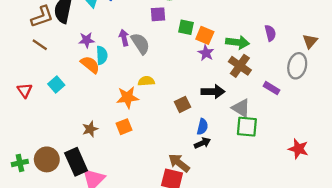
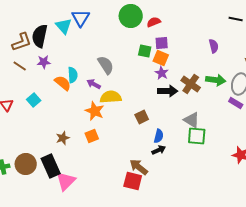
purple square: (158, 14) -> (162, 43), moved
purple semicircle: (270, 33) -> (214, 46), moved
purple arrow: (124, 38) -> (94, 84), moved, turned -48
purple star: (87, 40) -> (44, 62), moved
green arrow: (238, 42) -> (216, 80), moved
yellow semicircle: (146, 81) -> (111, 97), size x1.5
purple rectangle: (271, 88) -> (236, 103), moved
black arrow: (213, 92) -> (168, 91), moved
orange star: (128, 97) -> (95, 111), turned 30

